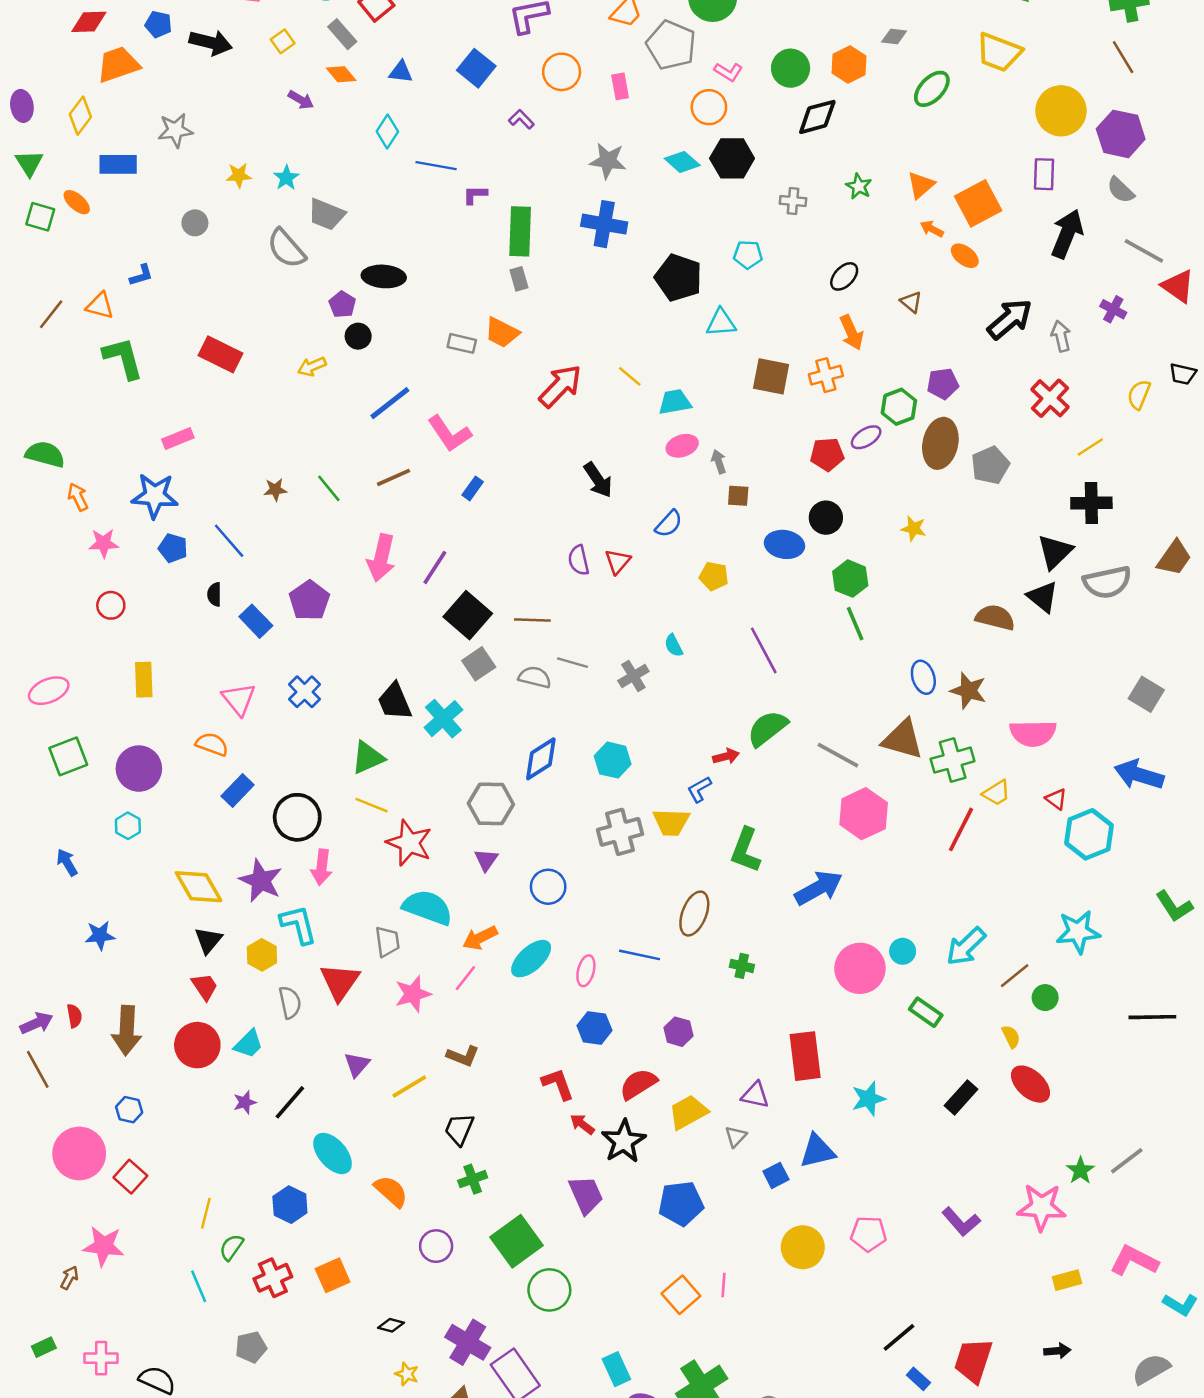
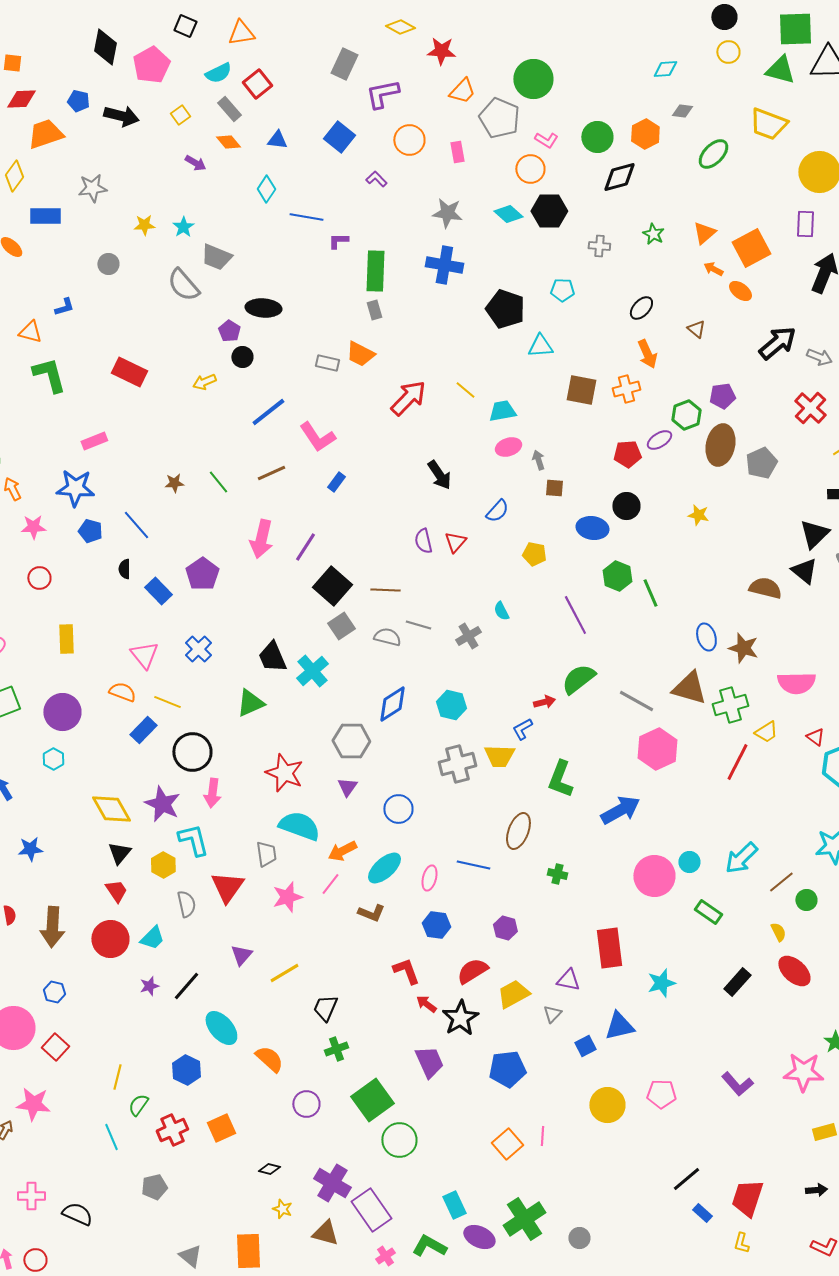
gray arrow: (1061, 336) -> (819, 357), turned 125
green hexagon: (850, 579) -> (617, 576), moved
yellow line: (372, 805) -> (167, 702), moved
brown L-shape: (463, 1056) -> (371, 913), moved

